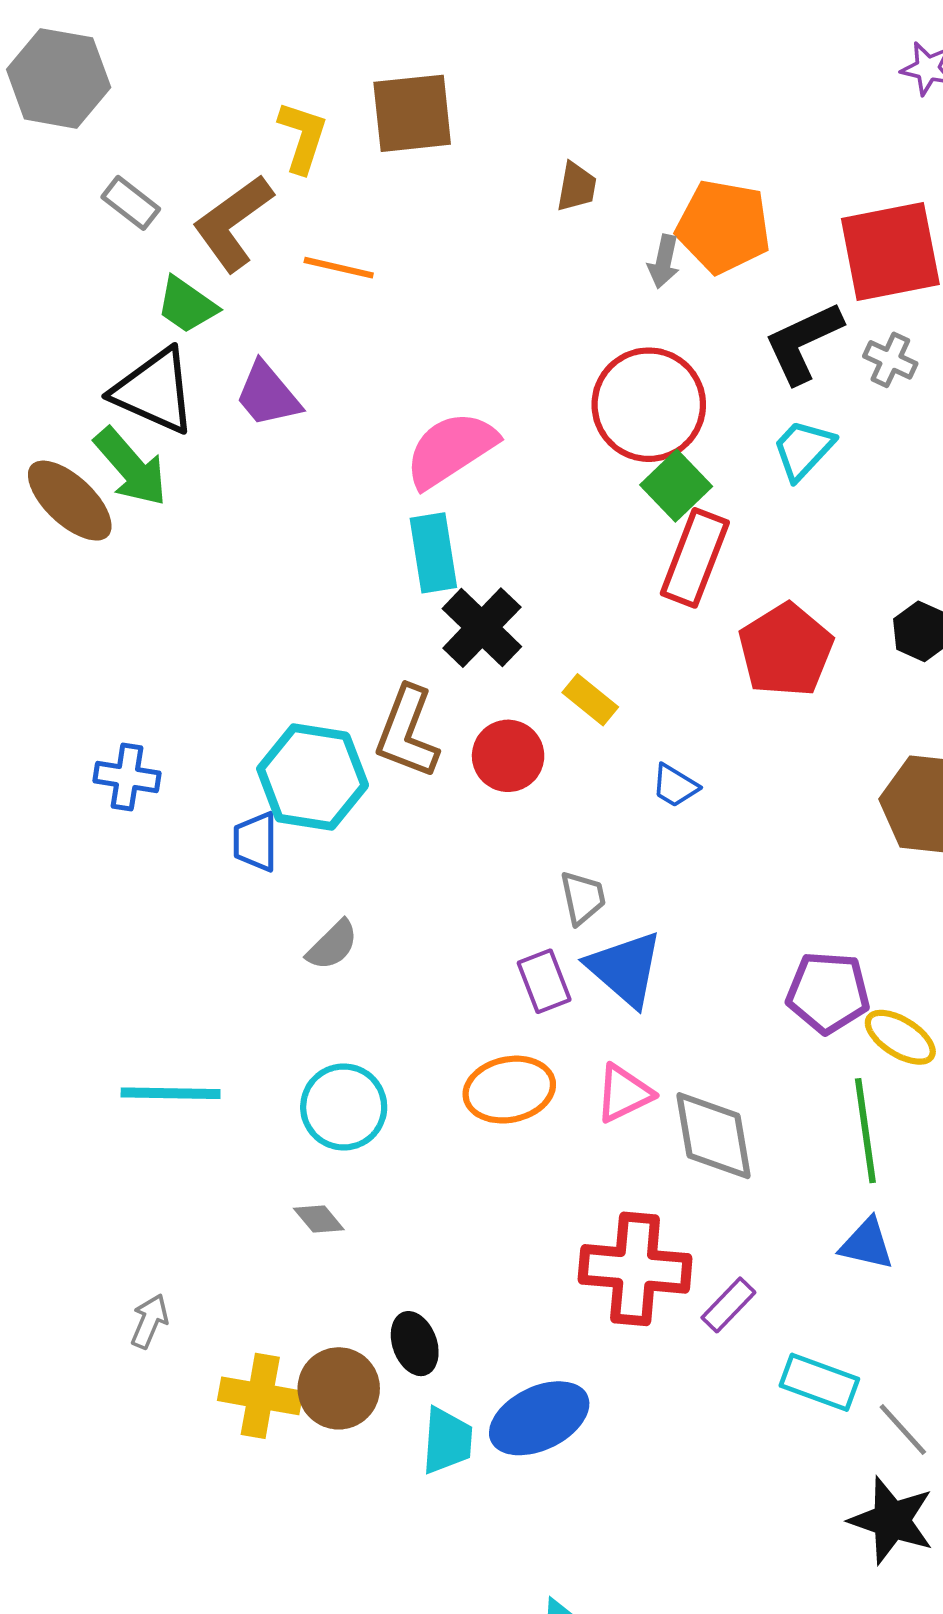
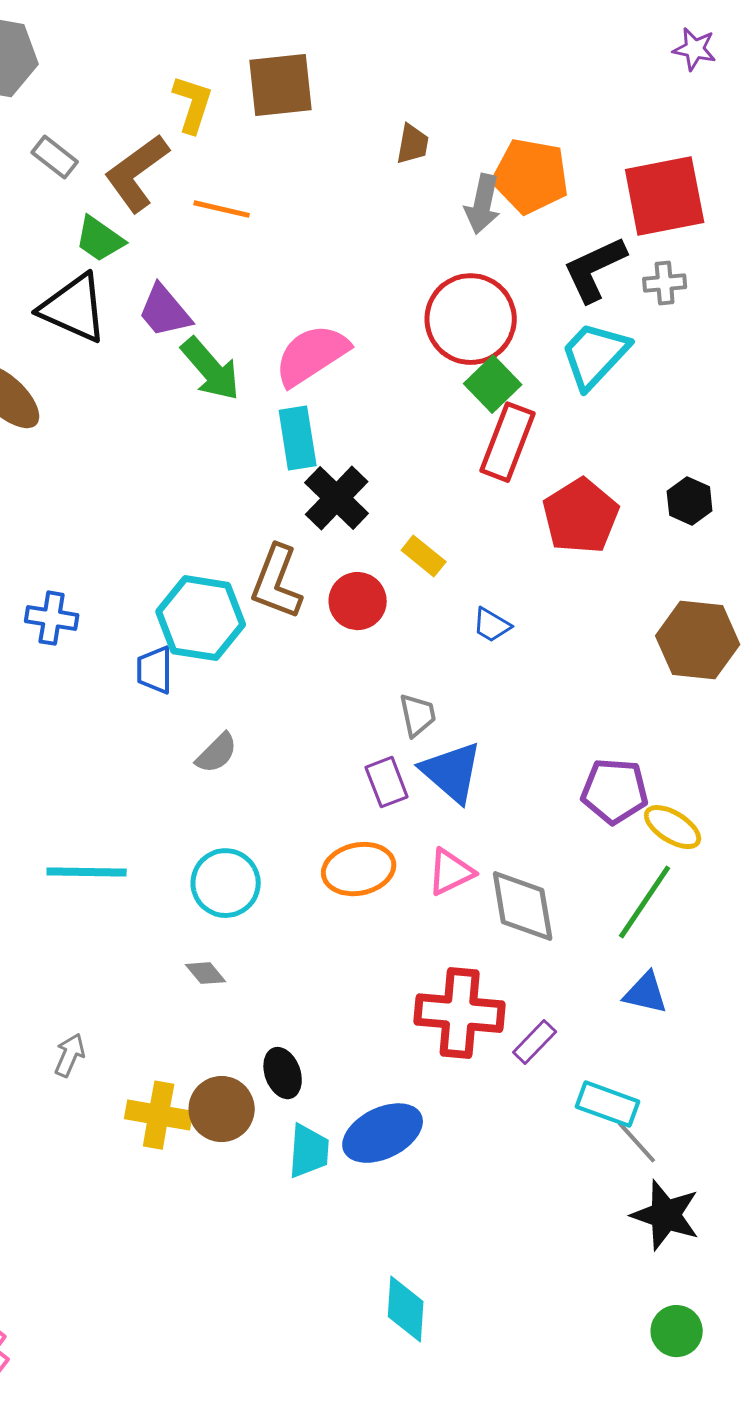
gray arrow: (664, 261) -> (483, 204), size x1.4
gray cross: (890, 360) -> (665, 283), turned -30
cyan trapezoid: (803, 450) -> (595, 355), size x1.4
green arrow: (131, 467) -> (211, 369), moved
green line: (865, 1131) -> (645, 902), turned 42
gray line: (903, 1429) -> (637, 1142), moved

